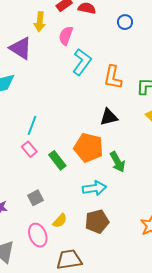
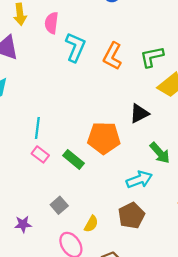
orange L-shape: (113, 77) -> (113, 56), turned 30
black triangle: (109, 117) -> (139, 114), moved
green arrow: (117, 162) -> (160, 153), moved
cyan arrow: (94, 188) -> (139, 180), moved

